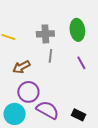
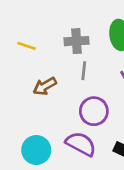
purple circle: (28, 92) -> (94, 111), moved

